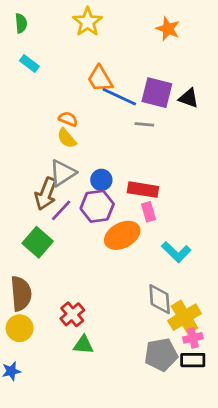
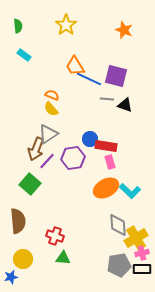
black triangle: (189, 98) -> (125, 105), moved
blue circle: (101, 180) -> (90, 139), moved
orange ellipse: (122, 235) -> (106, 188), moved
red cross: (72, 314) -> (55, 236), turned -30
yellow circle: (20, 328) -> (23, 259), moved

